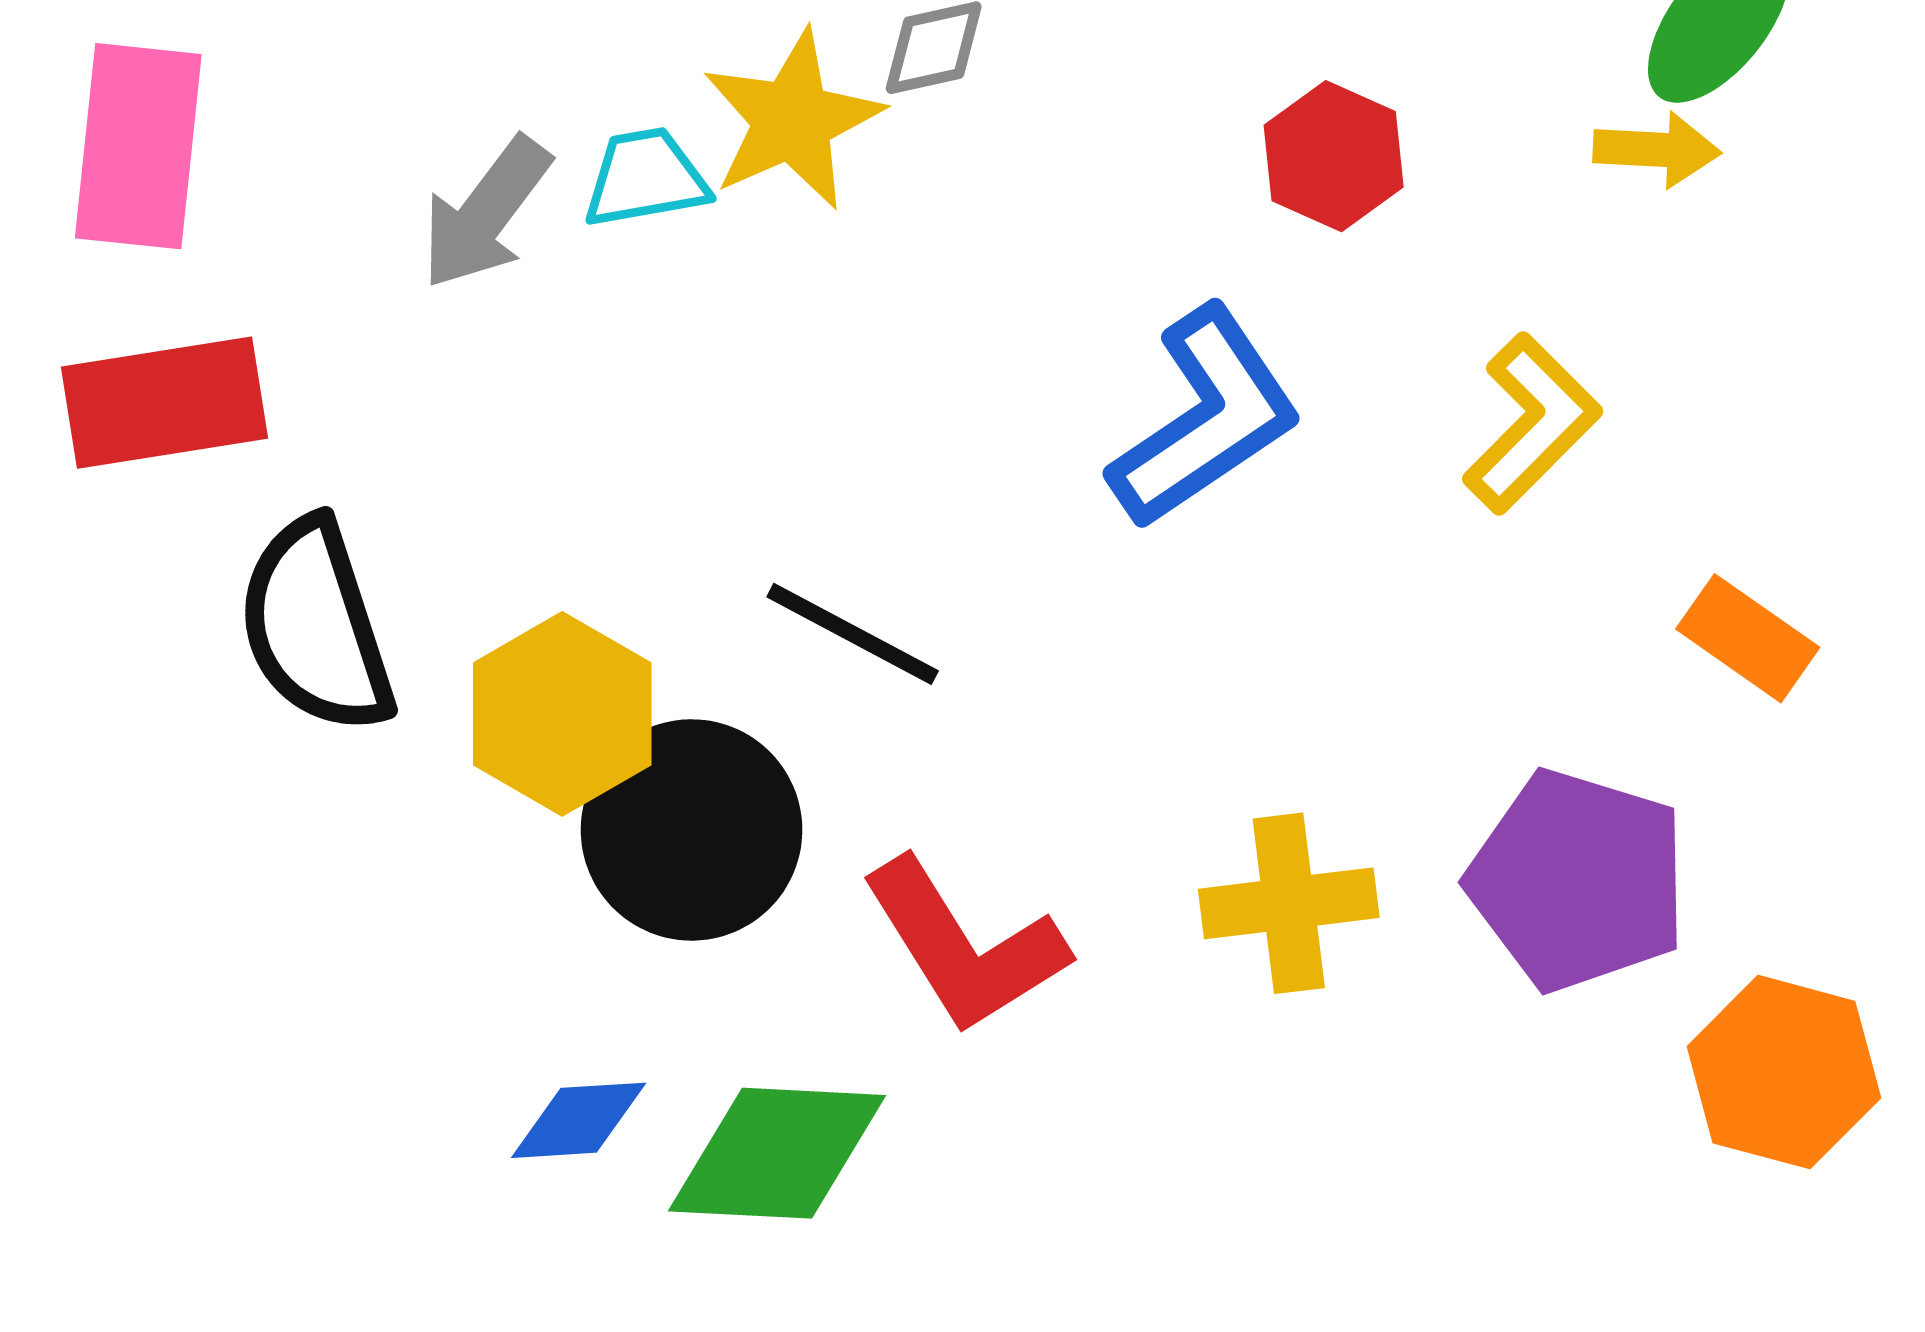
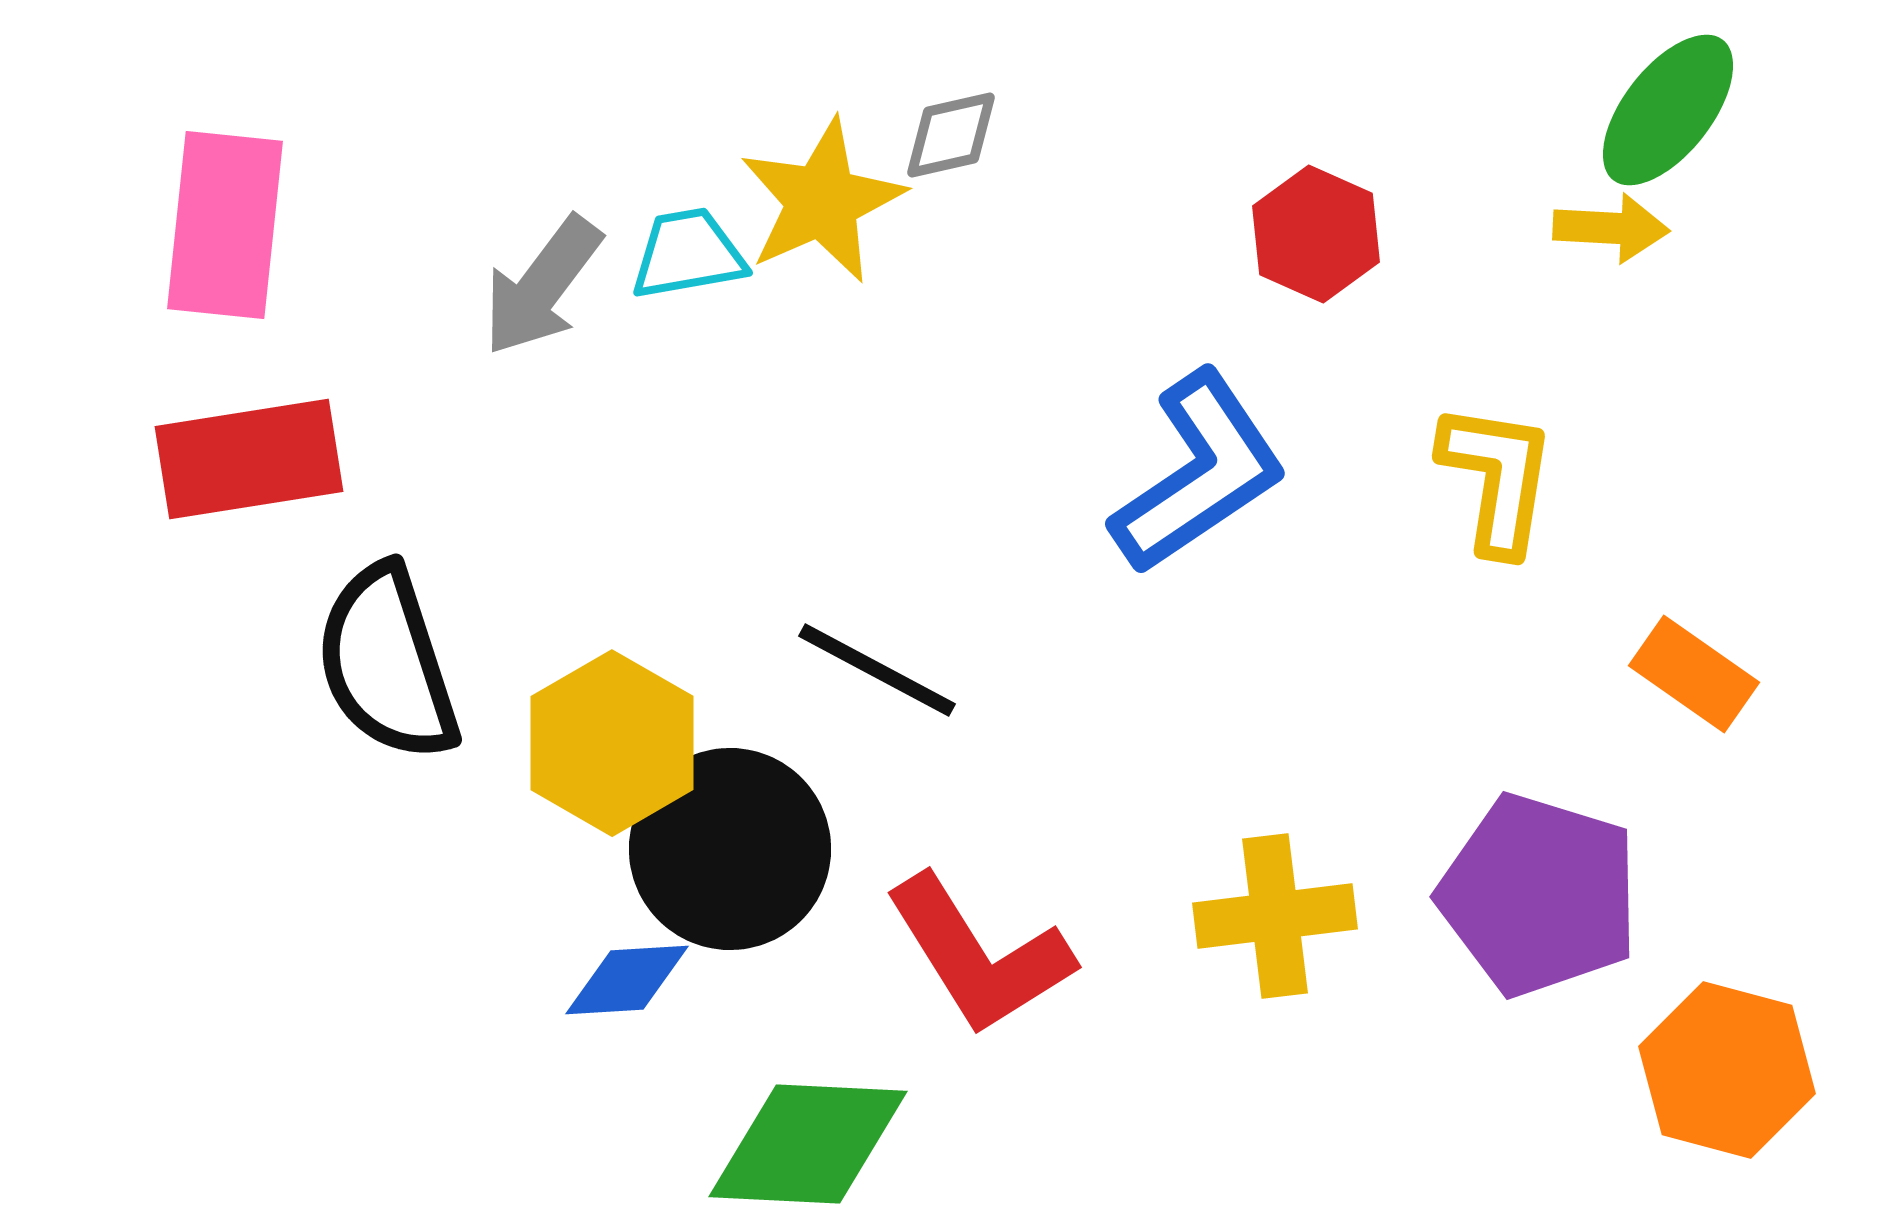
yellow L-shape: (1532, 423) -> (1497, 478), turned -36
blue diamond: (579, 1120) -> (627, 980), moved

